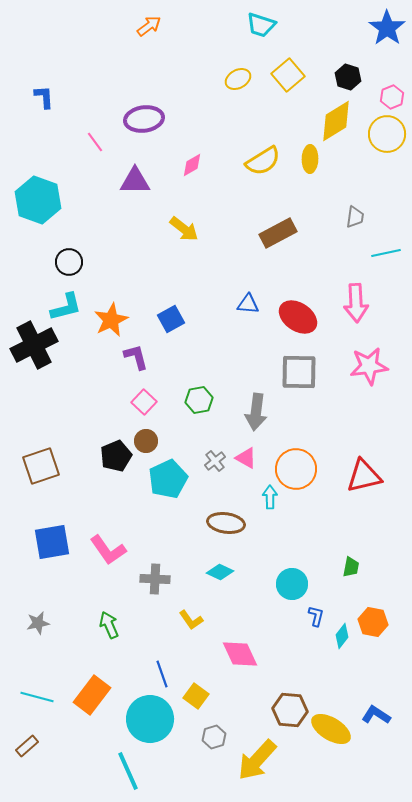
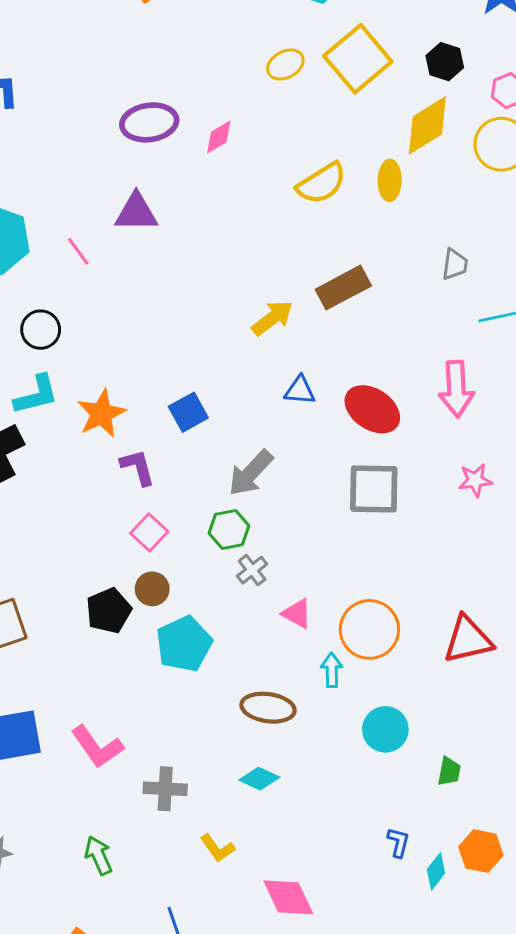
yellow square: (288, 75) -> (358, 59), size x1.4
pink line: (95, 142) -> (78, 251), moved
pink diamond: (192, 165) -> (219, 137), moved
yellow arrow: (184, 229) -> (272, 318), moved, turned -76
pink star: (369, 366) -> (475, 480), size x0.6
gray arrow: (256, 412) -> (251, 473), moved, turned 36
gray cross: (215, 461) -> (252, 570), moved
cyan circle: (292, 584) -> (385, 729), moved

